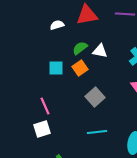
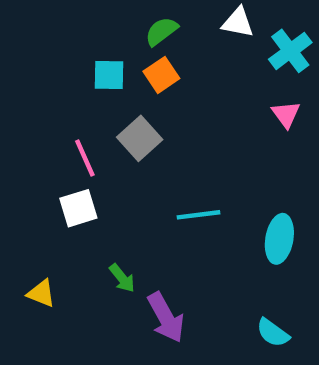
white triangle: (100, 51) -> (238, 23), moved
gray square: (95, 97) -> (140, 138), moved

